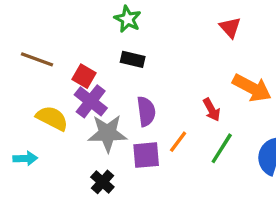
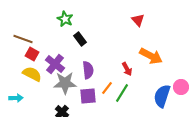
green star: (128, 19) -> (65, 19), moved
black rectangle: (133, 59) -> (80, 39), turned 40
red square: (84, 76) -> (32, 54), moved
green line: (222, 148) -> (122, 93), moved

